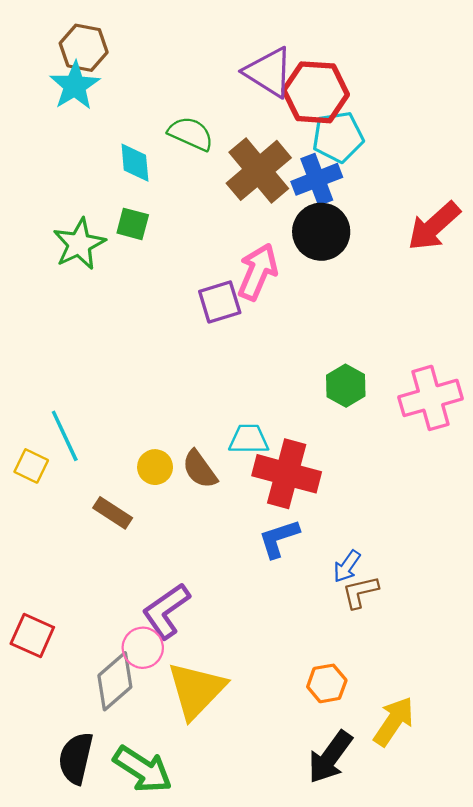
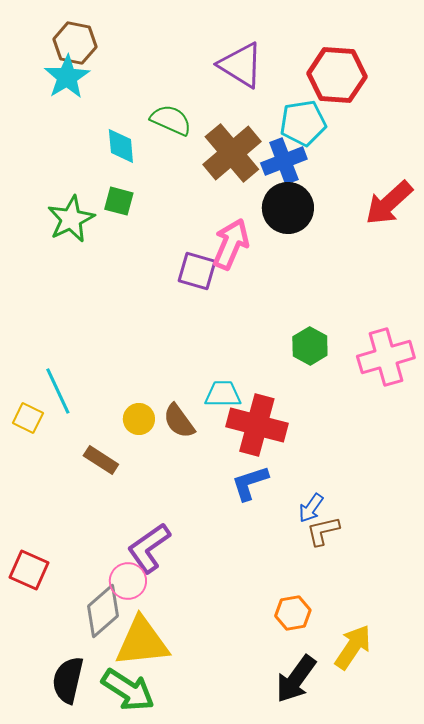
red hexagon: (316, 92) -> (337, 75), moved
purple square: (220, 302) -> (197, 271), turned 33
yellow triangle: (196, 690) -> (142, 642), moved, turned 40

